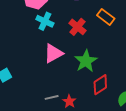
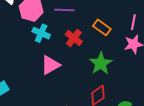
green star: (86, 61) -> (101, 63), moved

